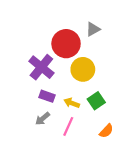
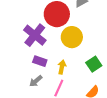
green square: (96, 101) -> (94, 64), moved
yellow arrow: (72, 103) -> (62, 67), turned 80

